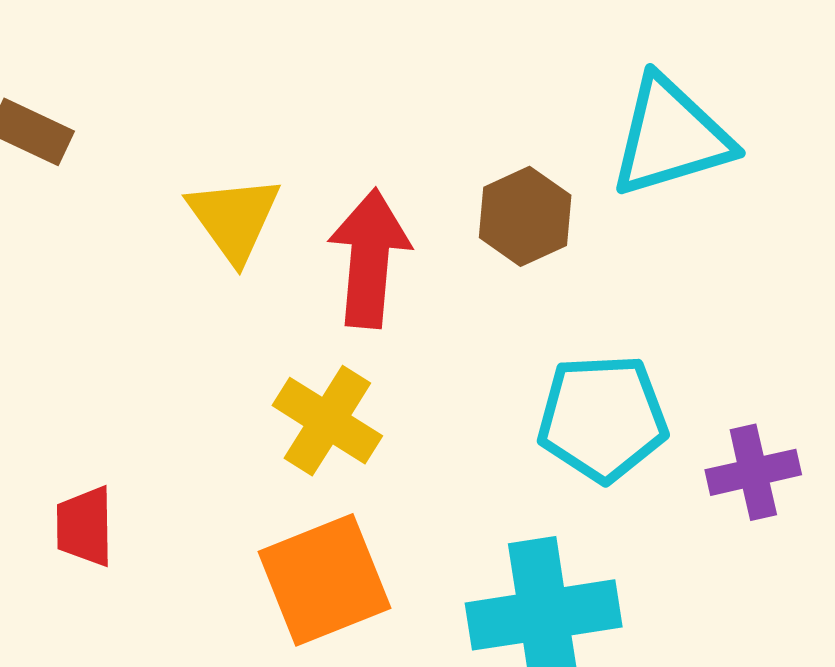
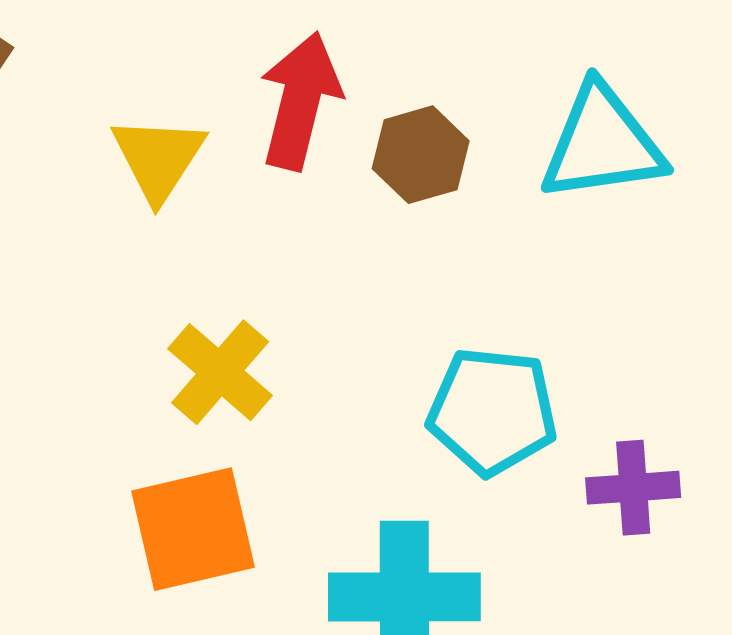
brown hexagon: (525, 216) -> (421, 155), moved
red arrow: (369, 258) -> (300, 101), moved

